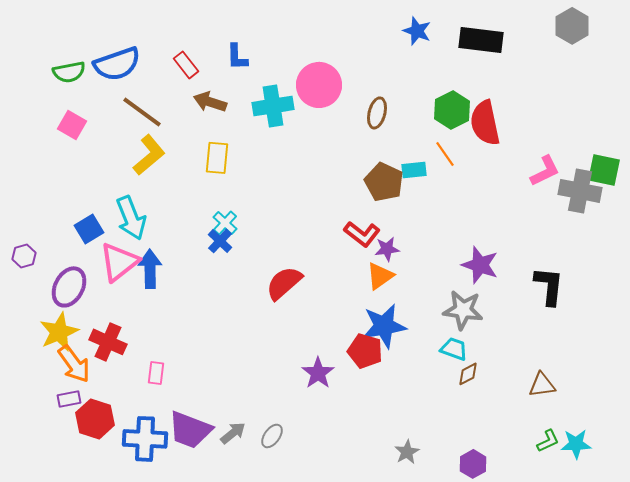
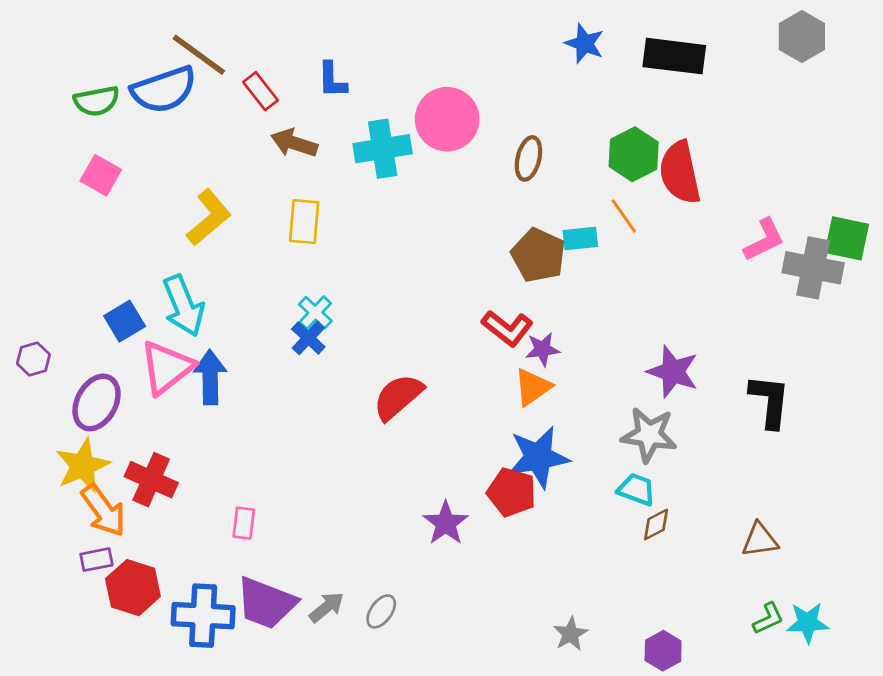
brown line: (142, 112) -> (199, 55), moved
pink rectangle: (156, 373) -> (244, 523), moved

